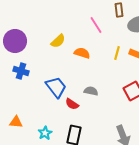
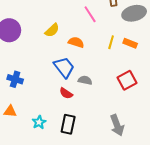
blue cross: (21, 71) -> (15, 79), moved
blue trapezoid: (56, 87) -> (64, 67), moved

